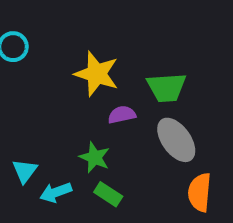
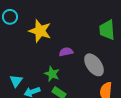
yellow star: (97, 74) -> (40, 31), moved
green trapezoid: (167, 87) -> (107, 30), moved, turned 90

